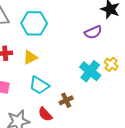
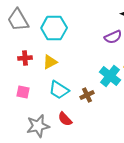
brown cross: (66, 100) -> (87, 95), moved

